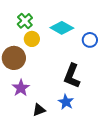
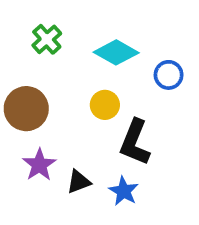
yellow circle: (32, 39) -> (105, 105), moved
black triangle: (39, 110) -> (79, 182), moved

